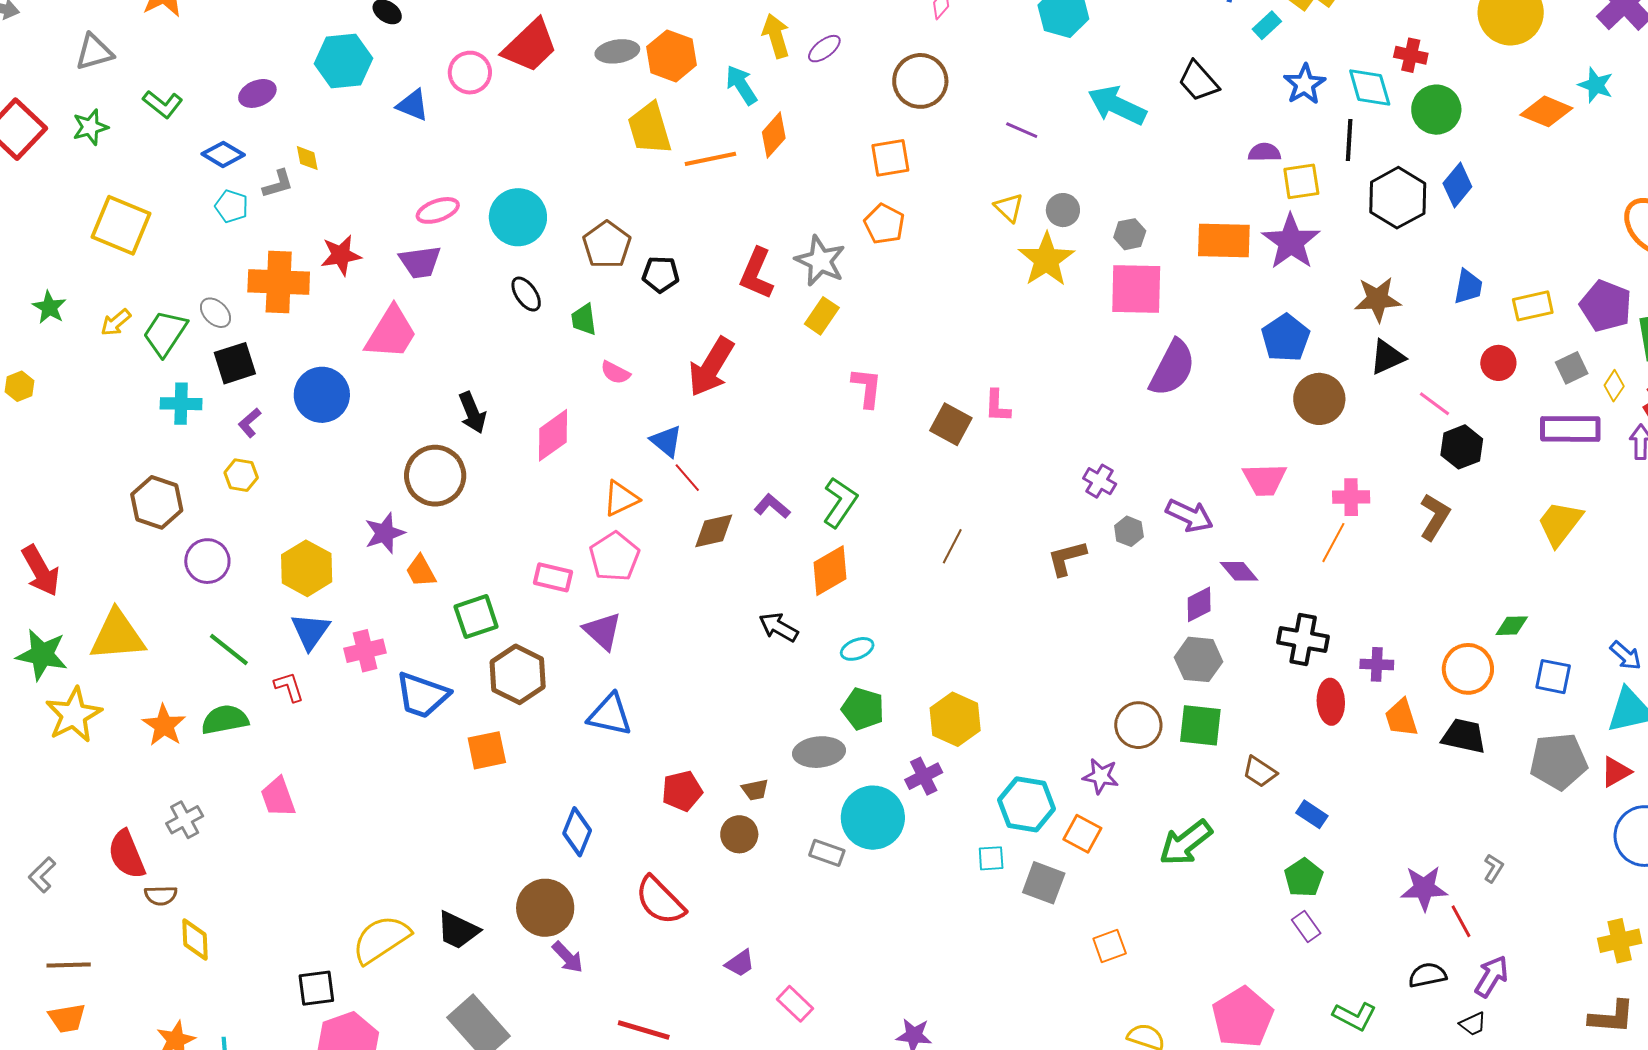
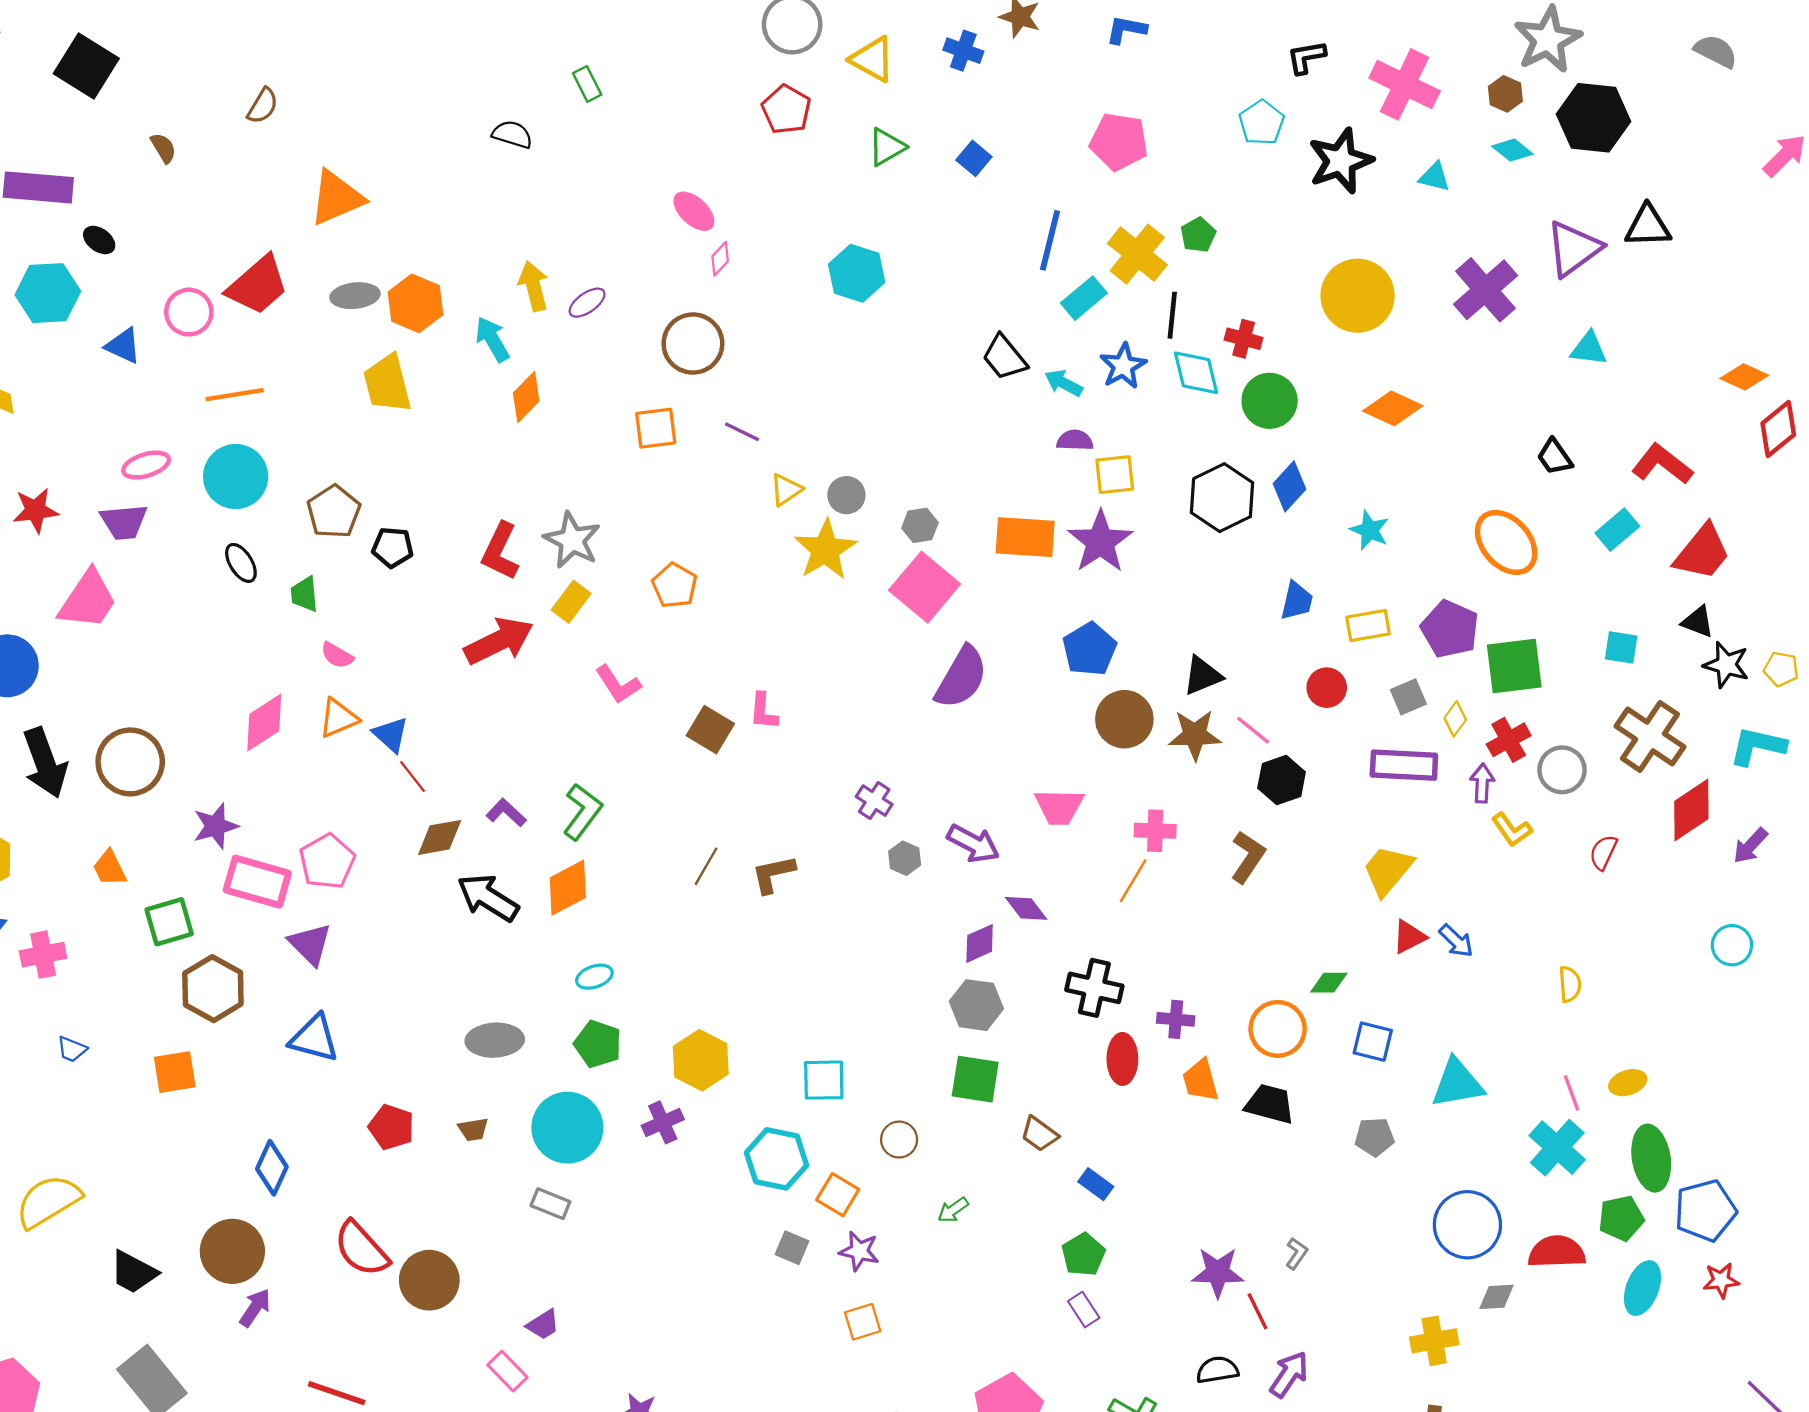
cyan rectangle: (1267, 25) -> (1084, 298), size x1.4
cyan star: (1596, 85) -> (1370, 530), moved
cyan arrow: (1117, 105) -> (1063, 383), moved, size x0.6
purple line: (1022, 130) -> (742, 432), moved
black line: (1349, 140) -> (1172, 315), moved
orange line: (710, 159) -> (235, 395), moved
yellow triangle: (1009, 208) -> (786, 490), turned 40
orange pentagon: (884, 224) -> (675, 585), moved
pink square: (1136, 289) -> (925, 587), turned 36
brown star: (1378, 299) -> (1195, 735), moved
red arrow: (711, 367) -> (499, 641), moved, turned -150
pink L-shape: (867, 388) -> (618, 684), turned 138
black arrow: (472, 413) -> (45, 763), moved, size x1.5
orange triangle: (621, 498) -> (338, 718), moved
purple star: (385, 533) -> (216, 826), moved
brown L-shape: (1067, 558) -> (773, 874), moved
pink rectangle: (553, 577) -> (257, 882), size x1.5
black arrow: (778, 627) -> (488, 898), moved, size x1.4
blue arrow: (1626, 655) -> (1456, 941), moved
blue trapezoid: (422, 695) -> (72, 1049), moved, size x0.5
brown circle: (1138, 725) -> (899, 1140), moved, size x0.7
gray ellipse: (819, 752) -> (495, 1040), moved
gray pentagon: (1559, 761) -> (1375, 1137), size x0.6
red triangle: (1616, 772) -> (1409, 937), moved
purple star: (1101, 776) -> (859, 1251), moved
red pentagon: (682, 791) -> (391, 1127), turned 30
cyan circle: (873, 818) -> (567, 1128), moved
brown circle: (739, 834) -> (429, 1280), moved, size x1.4
green arrow: (1186, 843) -> (953, 1210), size x0.5
cyan square: (991, 858) -> (824, 1080), moved, size x1.5
gray square: (1044, 883) -> (792, 1248), size x0.7
yellow semicircle: (381, 939) -> (48, 1201), moved
purple arrow: (568, 957) -> (255, 1308), turned -105
purple trapezoid: (740, 963) -> (543, 1325), moved

